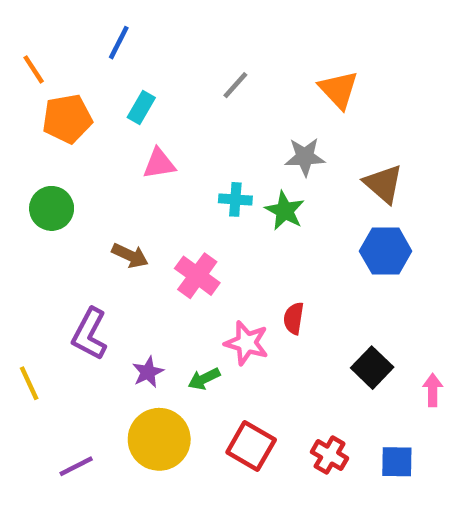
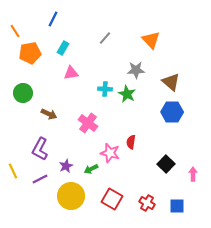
brown arrow: (130, 256) -> (49, 114), moved
purple line: (76, 466) -> (40, 179), moved

